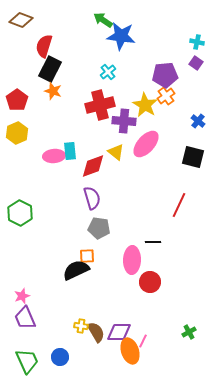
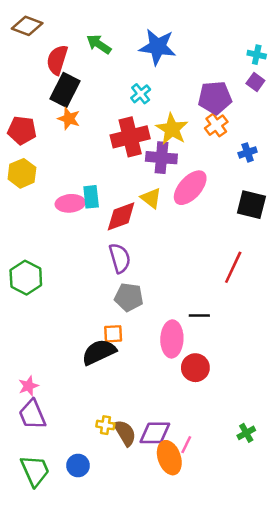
green arrow: (103, 20) -> (99, 44), moved
red pentagon: (17, 100) -> (22, 130), turned -30
yellow star: (145, 105) -> (172, 129), moved
blue cross: (198, 121) -> (248, 152), moved, turned 32

